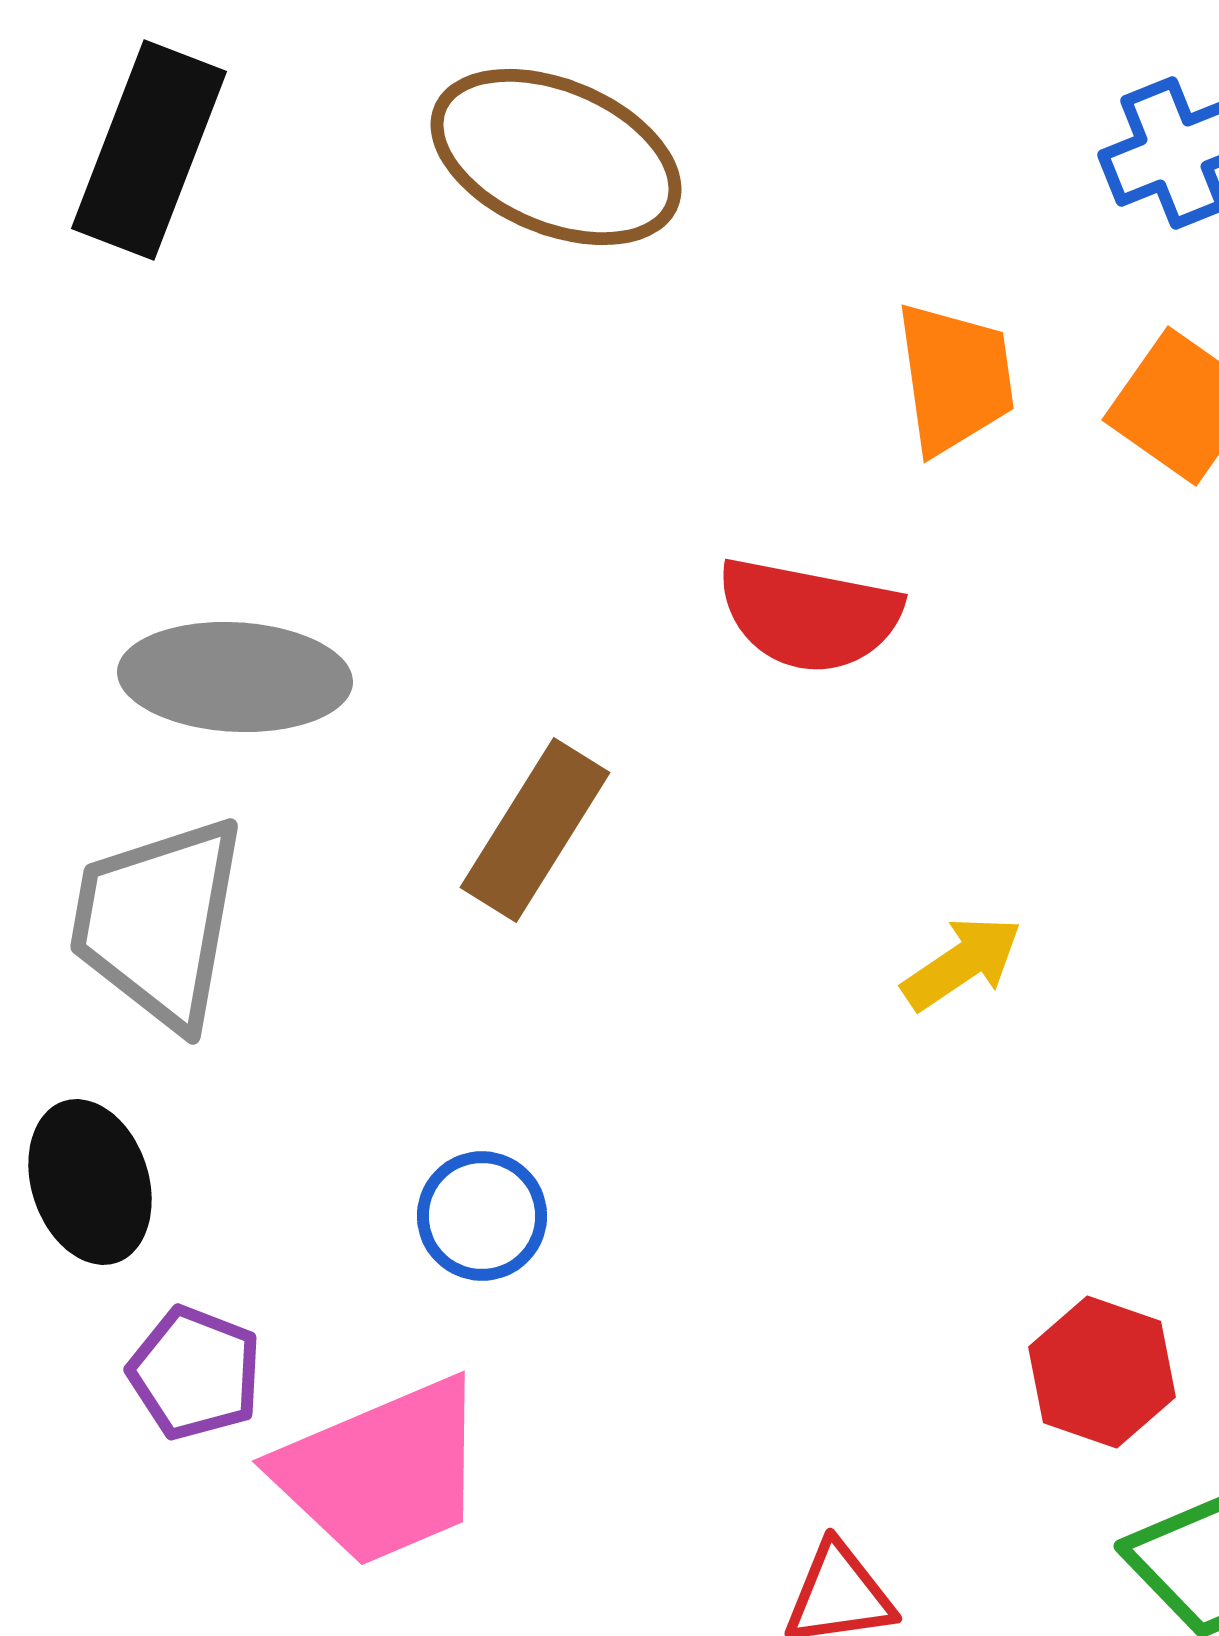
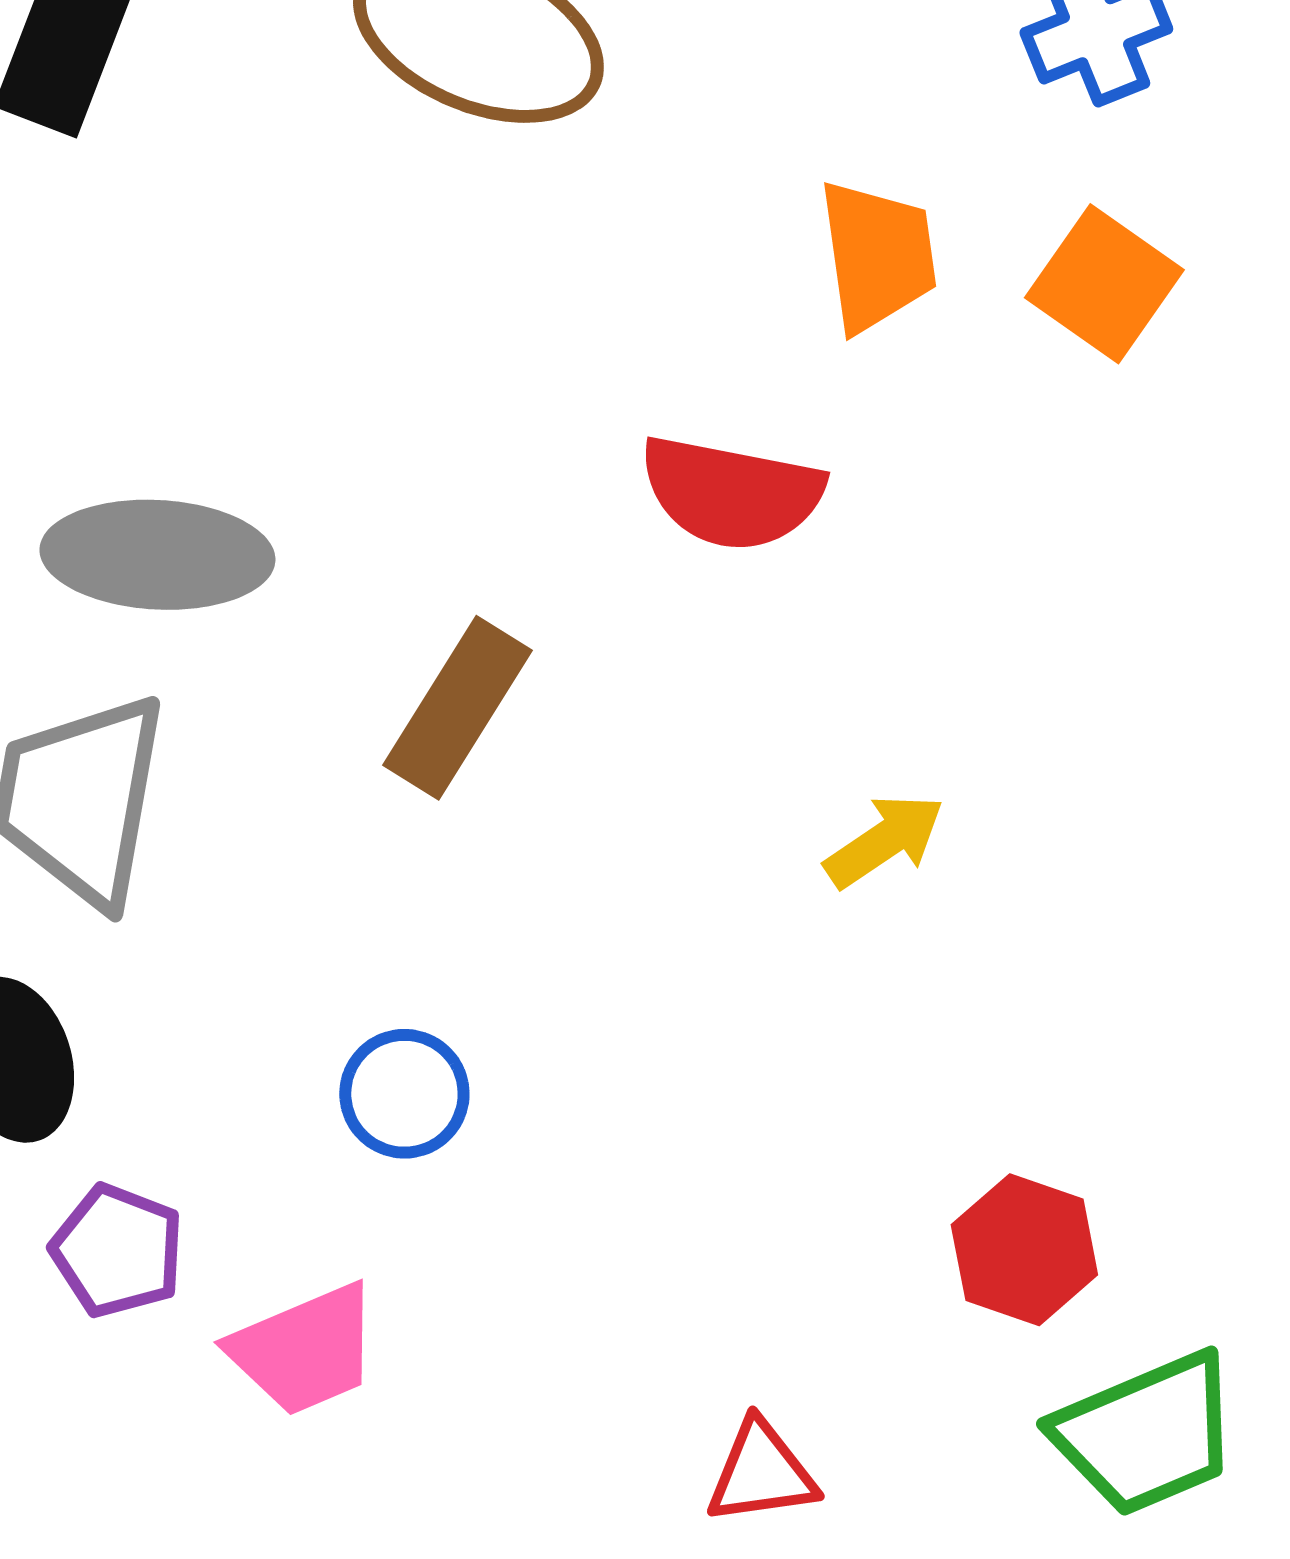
pink trapezoid: (382, 1472) -> (304, 1350), size x0.7

